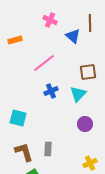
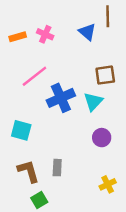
pink cross: (50, 20) -> (45, 34), moved
pink line: (44, 63) -> (34, 76), moved
blue cross: (51, 91) -> (61, 98), size x1.6

